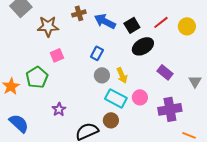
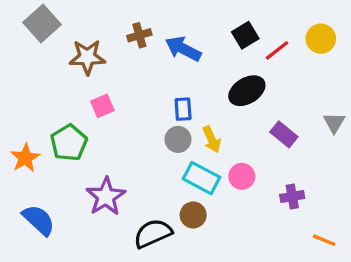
black square: (132, 25) -> (245, 35), moved
yellow circle: (187, 26) -> (321, 39), moved
blue rectangle: (97, 53) -> (183, 109), moved, turned -32
gray triangle: (195, 81) -> (334, 123), moved
purple star: (59, 109) -> (106, 197), size x1.6
purple cross: (170, 109) -> (292, 197), size x0.6

